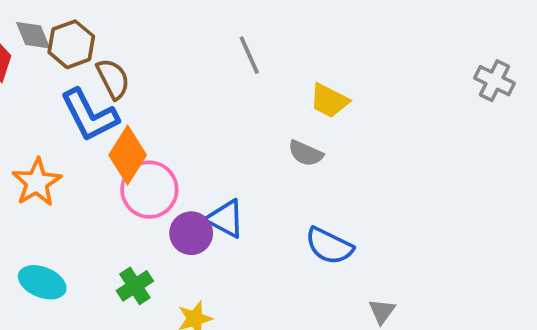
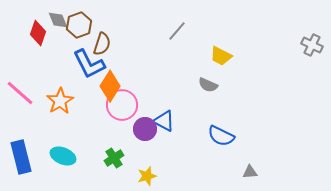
gray line: (249, 55) -> (177, 31), turned 65
brown semicircle: (113, 79) -> (102, 44), turned 45
gray triangle: (382, 311) -> (250, 172), turned 49

